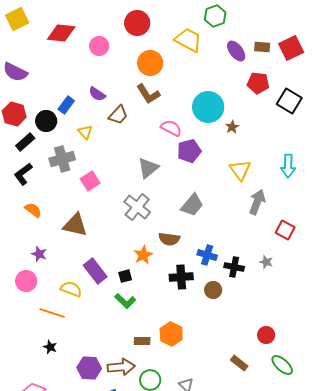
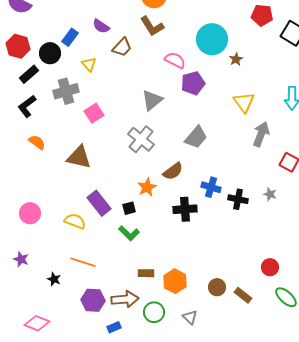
brown semicircle: (169, 239) -> (173, 171), turned -45
purple star: (39, 254) -> (21, 259), moved
brown circle: (213, 290) -> (217, 287), moved
orange line: (52, 313) -> (83, 262), moved
orange hexagon: (171, 334) -> (175, 281), moved

